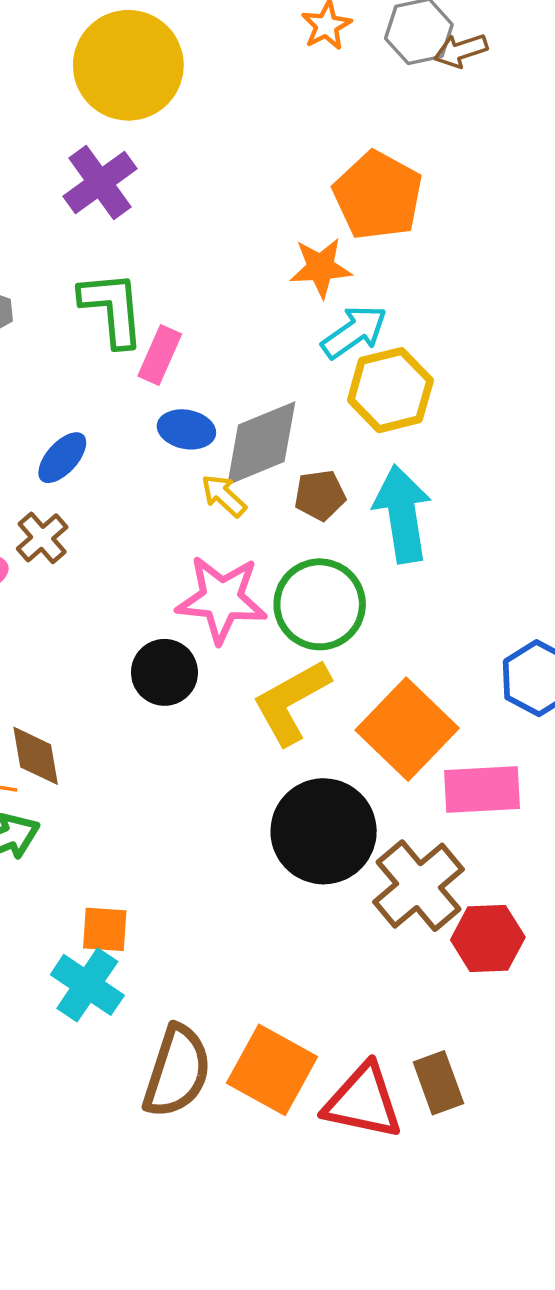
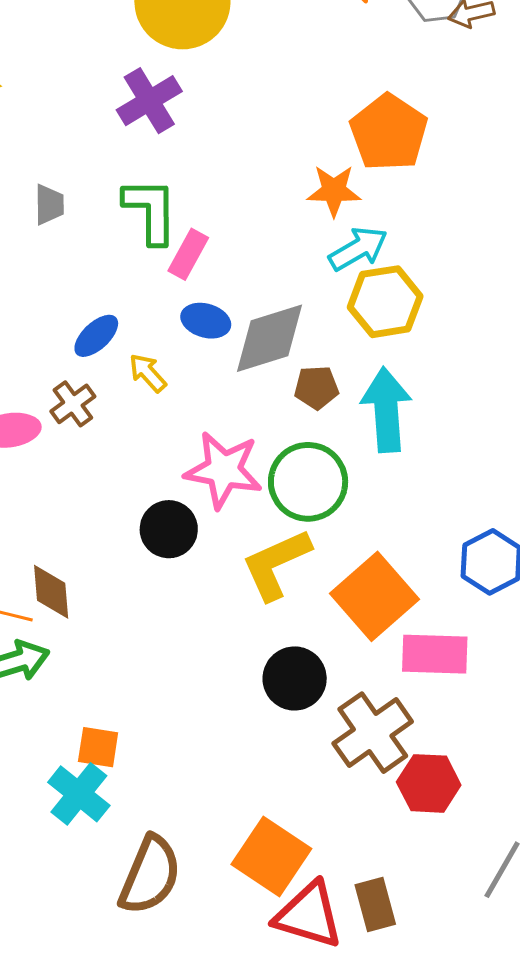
yellow arrow: (224, 496) -> (148, 373), moved
black circle: (324, 831) -> (295, 678), size x0.7
orange square: (272, 1070) -> (271, 857), moved

